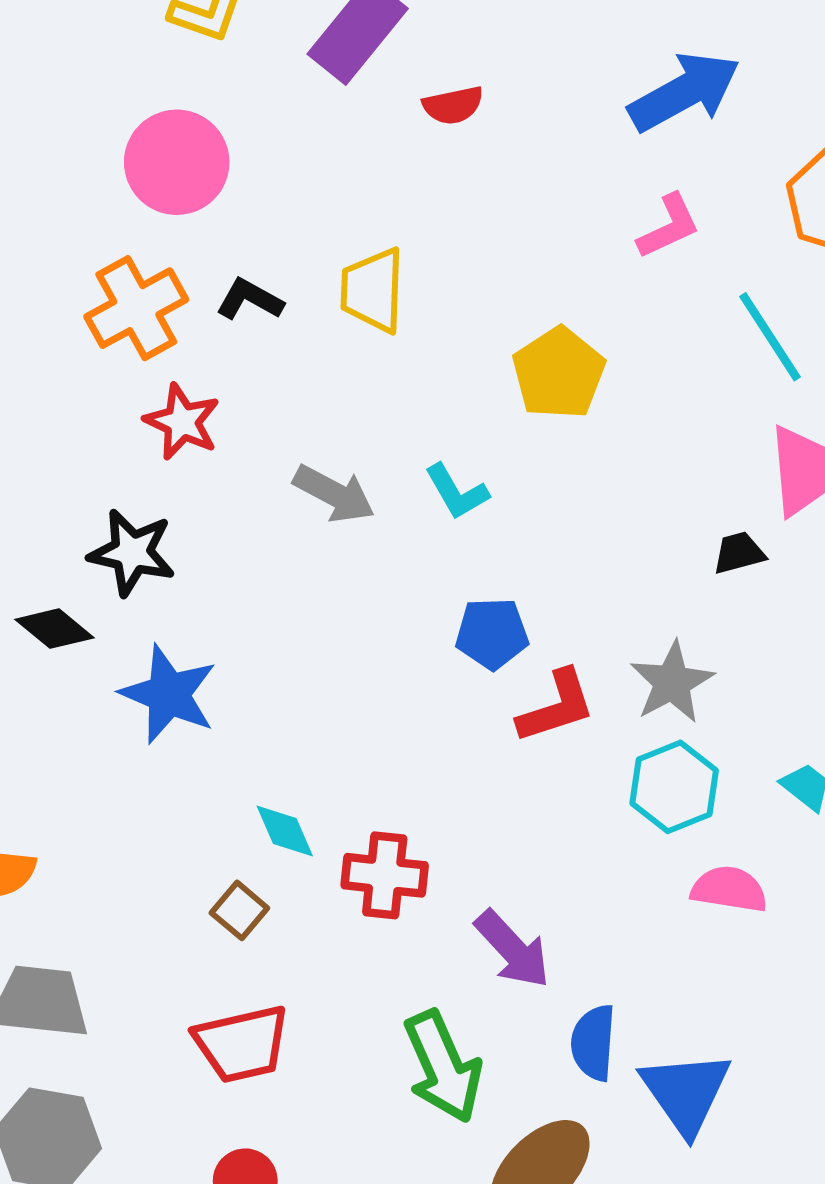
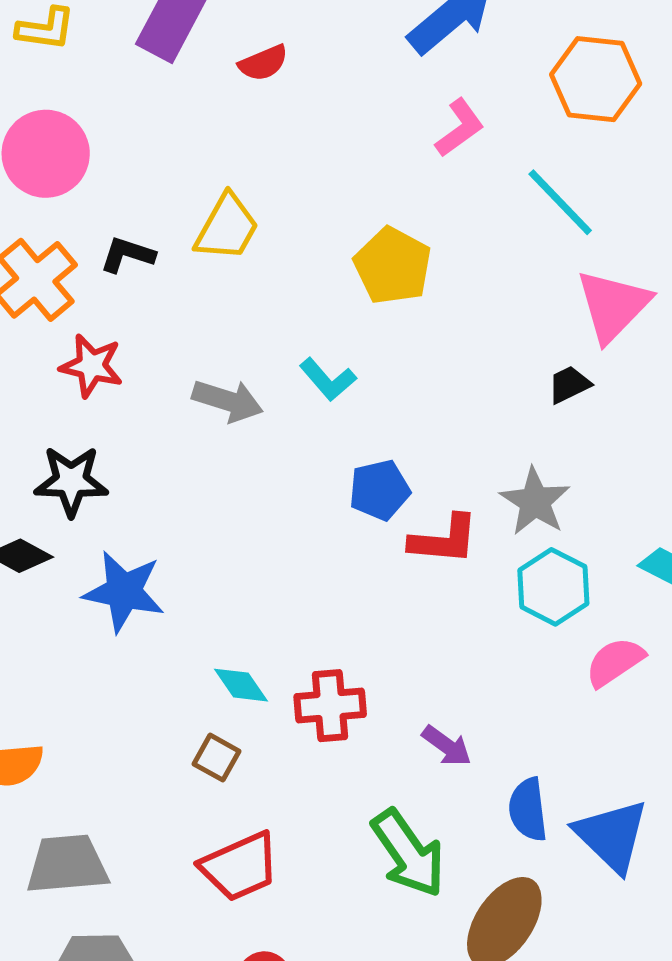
yellow trapezoid: (373, 290) -> (227, 227), turned -142
red L-shape: (556, 706) -> (444, 540), turned 34
pink semicircle: (729, 889) -> (615, 662), turned -32
purple arrow: (513, 949) -> (447, 746), size x0.7

